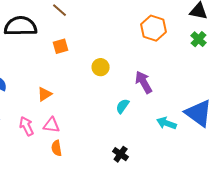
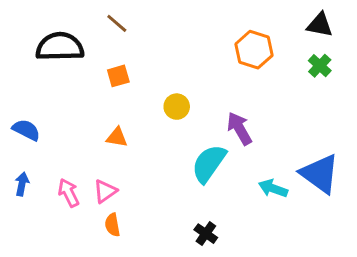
orange triangle: (45, 94) -> (117, 137), moved, turned 42
cyan semicircle: (123, 106) -> (209, 164), size x1.8
pink triangle: (52, 125) -> (105, 191), turned -42

